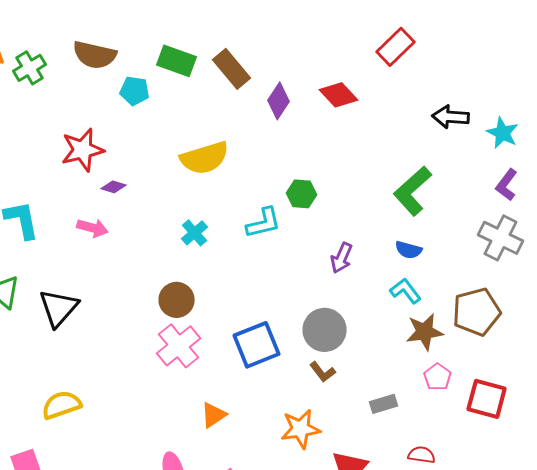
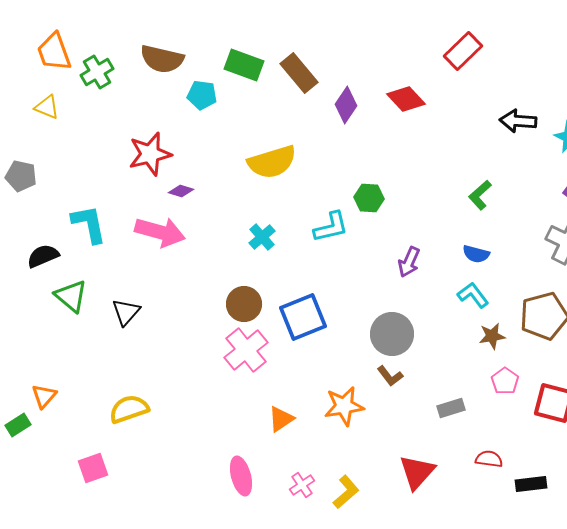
green L-shape: (413, 191) -> (480, 195), size x0.6
pink arrow: (93, 228) -> (160, 232), size x1.6
black triangle: (59, 308) -> (126, 312), size x0.7
brown star: (425, 332) -> (492, 336), size x0.7
blue square: (257, 345) -> (303, 317), moved
orange star: (301, 429) -> (344, 406), moved

